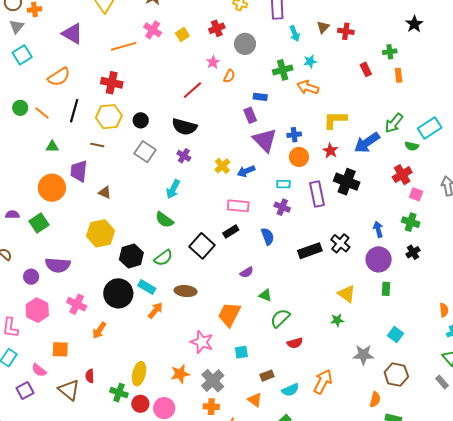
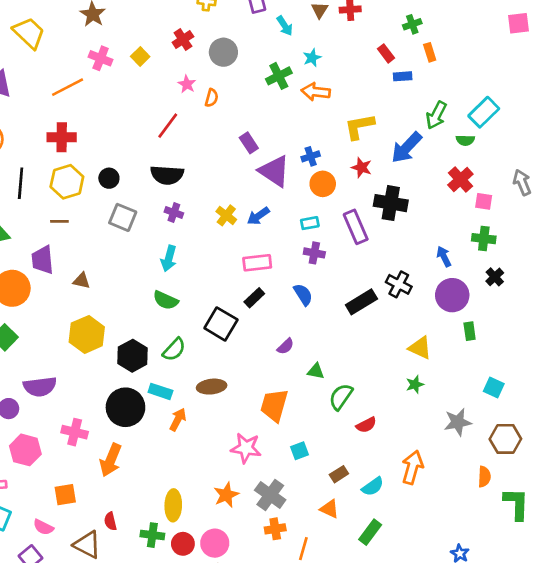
blue rectangle: (260, 97) -> (403, 76), moved
orange arrow: (99, 330) -> (111, 460), size x1.4

